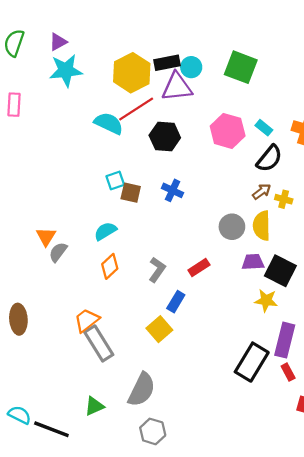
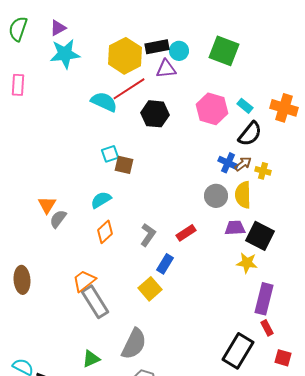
purple triangle: (177, 87) -> (166, 69), size x0.7
blue cross: (173, 190) -> (228, 163), moved
black rectangle: (252, 362) -> (238, 351), moved

